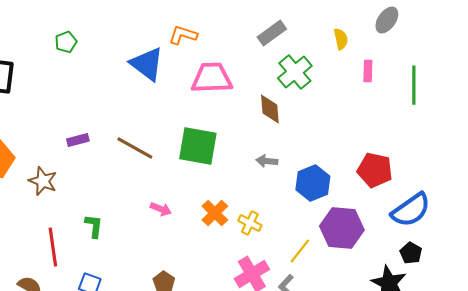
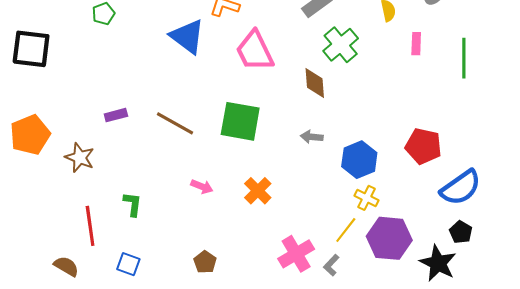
pink trapezoid: (212, 78) -> (255, 51), turned -114
yellow cross: (250, 223) -> (367, 198), moved
purple hexagon: (342, 228) -> (389, 238), moved

